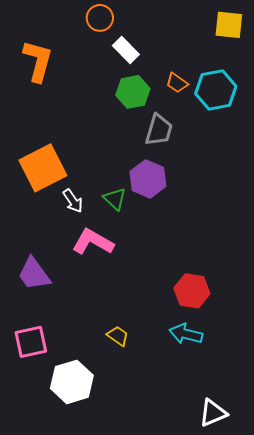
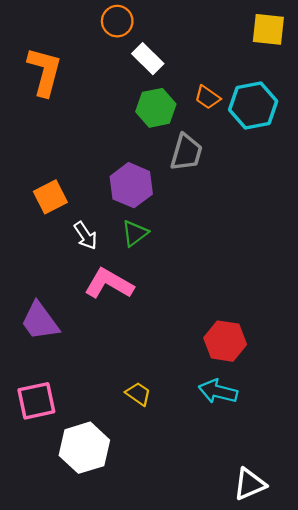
orange square: (43, 168) -> (50, 197), size x0.6
purple hexagon: (148, 179) -> (131, 185), moved
green triangle: (115, 199) -> (135, 233), turned 40

